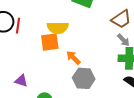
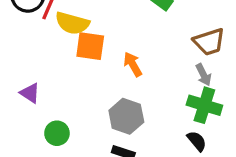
yellow semicircle: (58, 28) -> (72, 23), moved
orange arrow: (73, 58) -> (133, 64), moved

